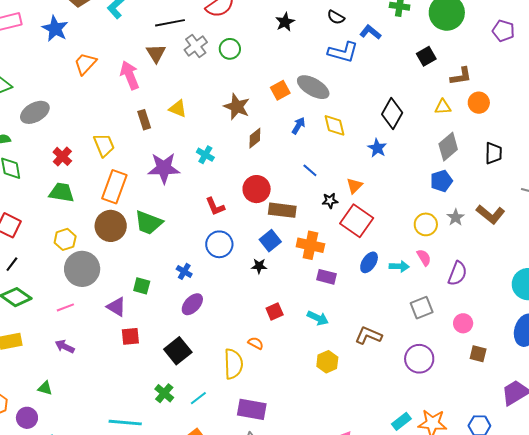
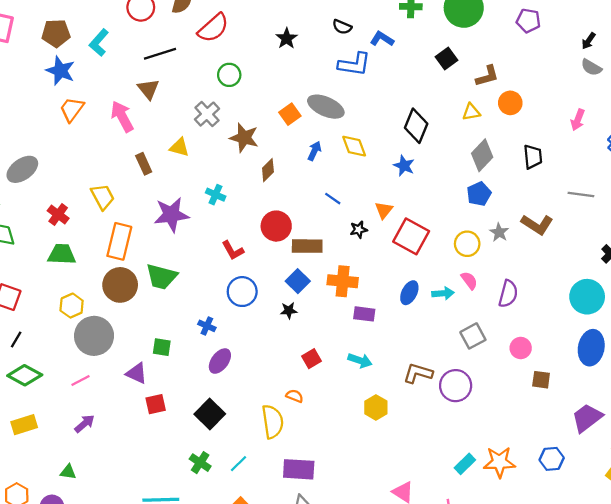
blue star: (55, 29) -> (60, 71), moved
gray cross: (196, 46) -> (207, 114), moved
red square: (357, 221) -> (411, 236), moved
purple arrow: (65, 346) -> (85, 424), turned 120
purple circle: (419, 359) -> (456, 386), moved

